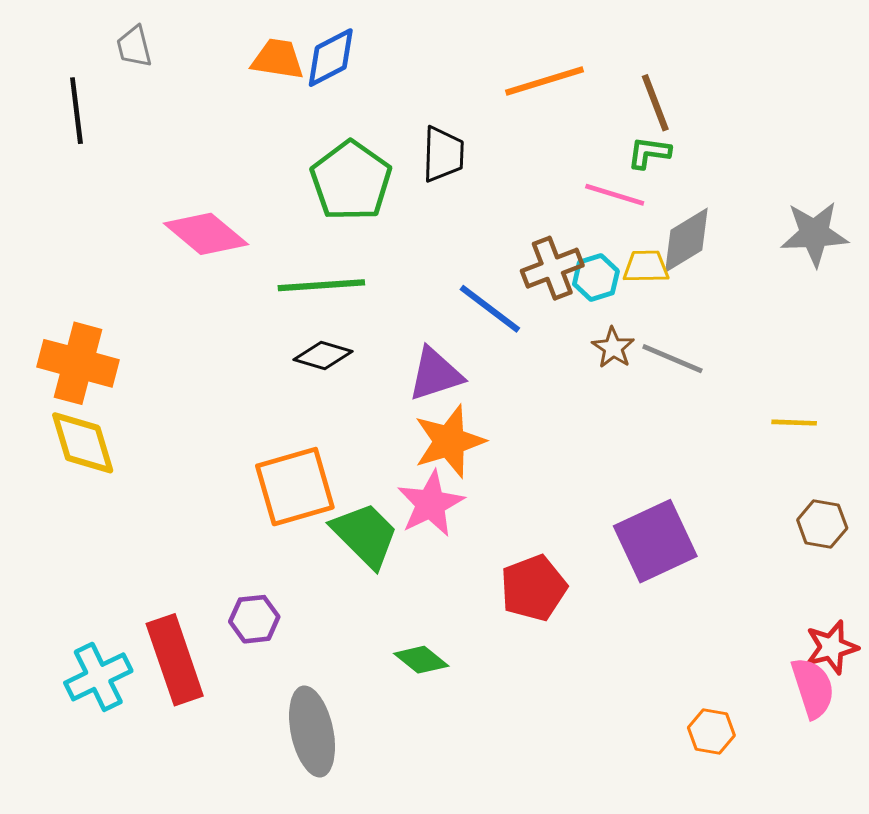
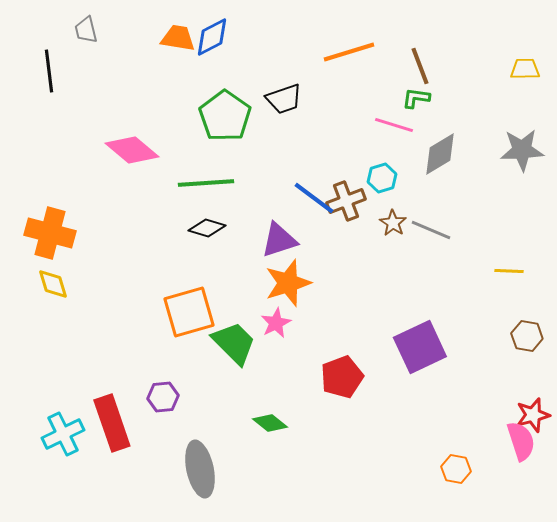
black trapezoid: (443, 154) -> (284, 99), turned 69
yellow trapezoid: (646, 267) -> (525, 69), moved
brown cross: (552, 268) -> (346, 201), moved
yellow diamond: (83, 443) -> (53, 284), size x0.7
pink star: (431, 504) -> (276, 323), size x0.7

